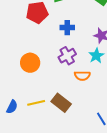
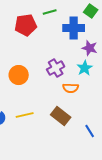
blue cross: (67, 28) -> (74, 28), moved, size x1.5
brown rectangle: (61, 103) -> (61, 116), moved

